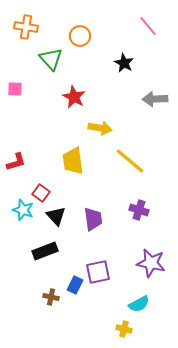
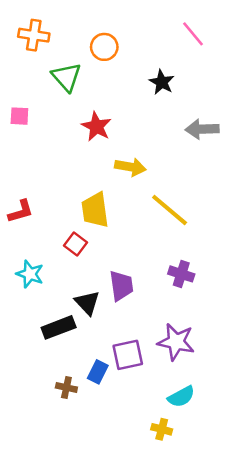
red square: (41, 193) -> (76, 244), moved
black triangle: (56, 216) -> (87, 303), moved
purple star: (151, 263) -> (176, 342), moved

